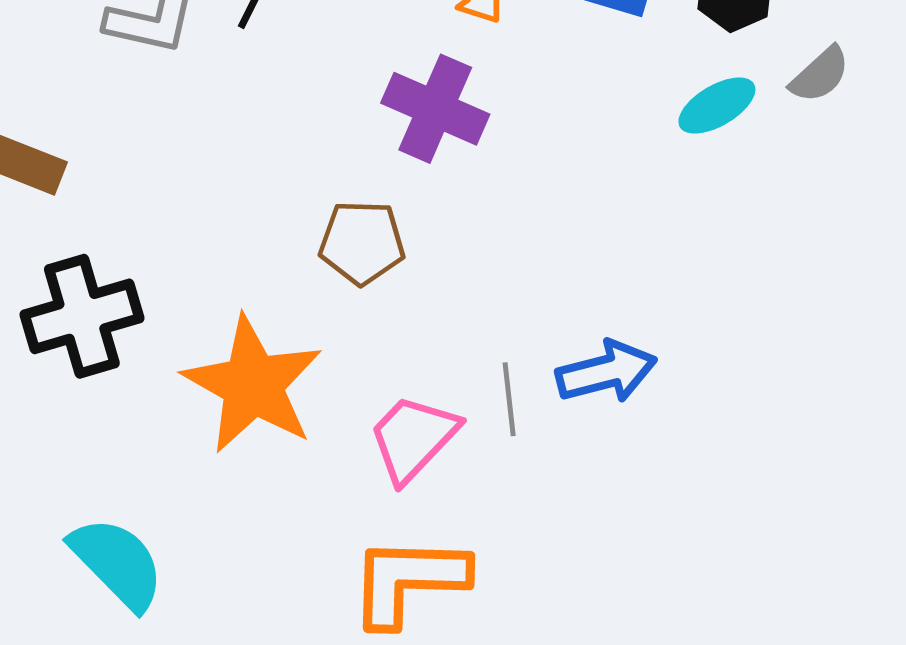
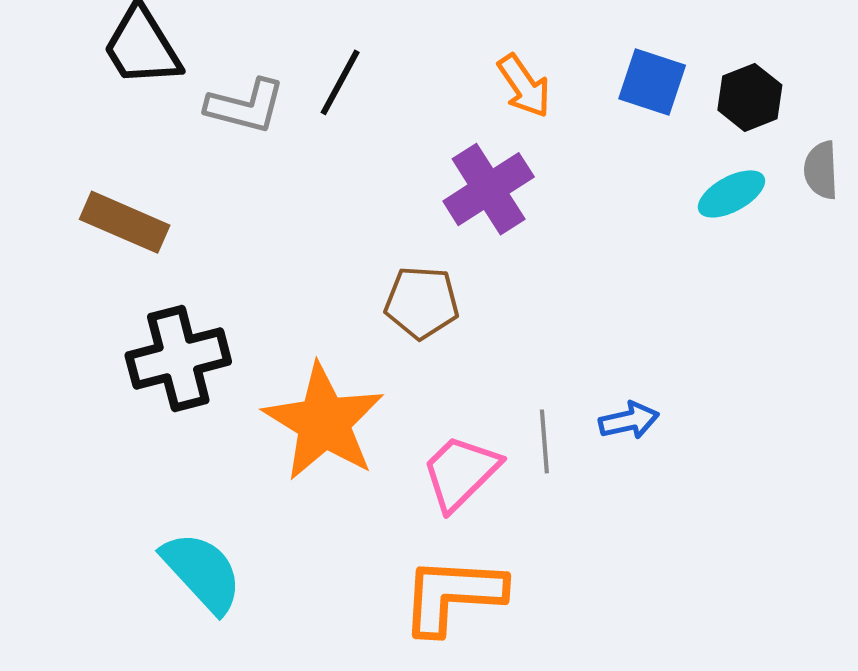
gray semicircle: (820, 75) -> (821, 170), turned 128
purple cross: (435, 109) -> (489, 189), turned 32
blue arrow: (606, 372) -> (629, 421), size x0.7

